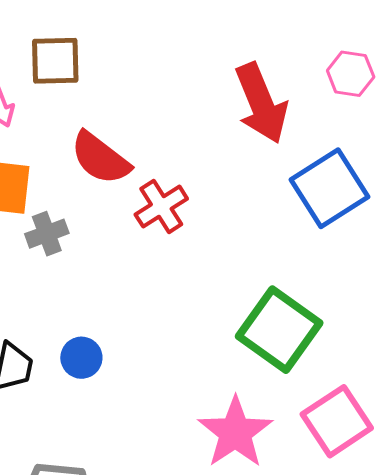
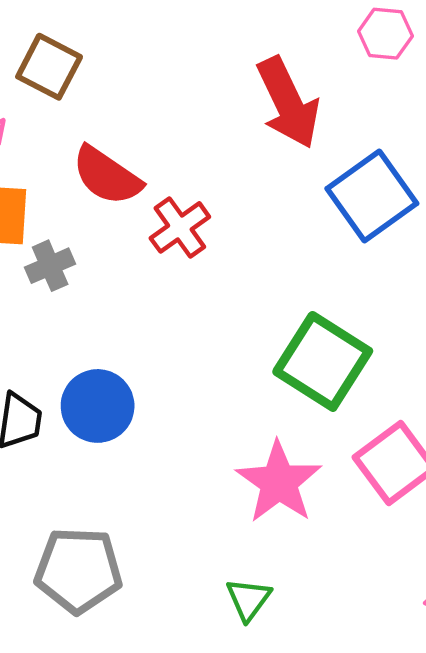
brown square: (55, 61) -> (49, 67), turned 32
pink hexagon: (351, 74) -> (385, 34), moved
blue circle: (81, 358) -> (98, 406), size x1.5

